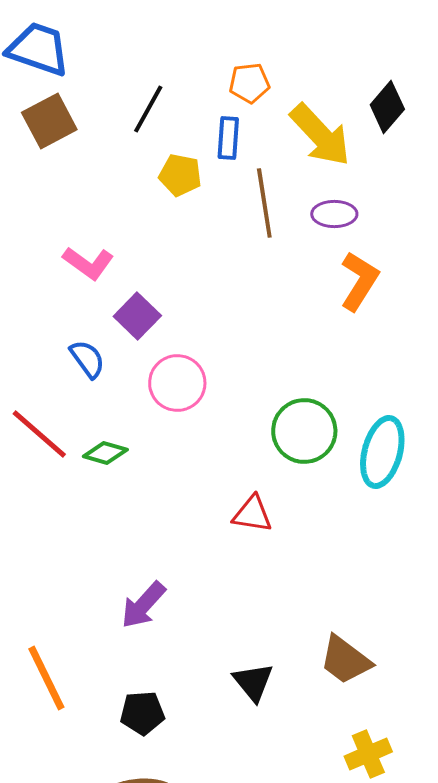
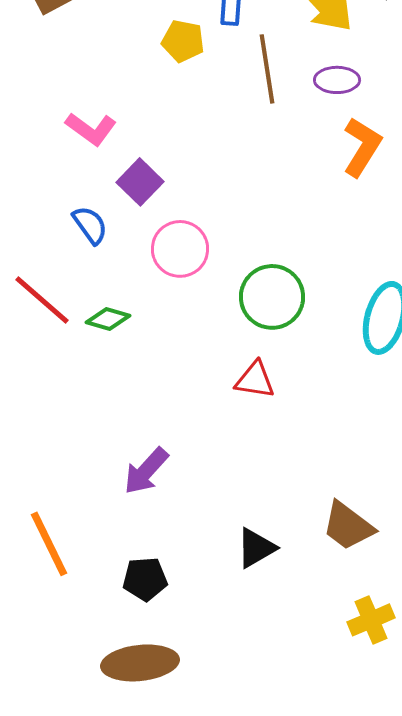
green circle: (304, 431) -> (272, 297), moved
black triangle: (253, 682) -> (256, 548), turned 39

